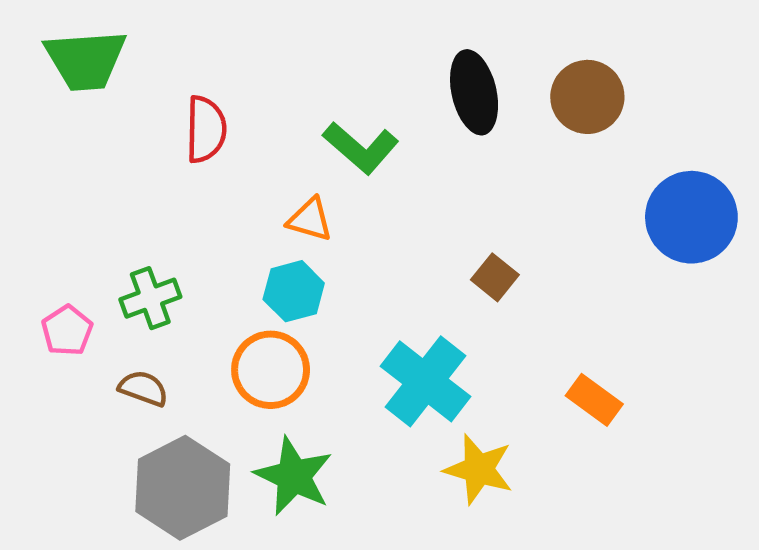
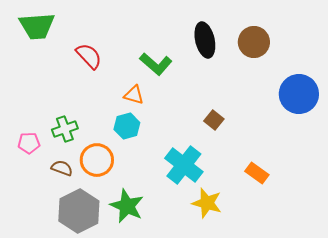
red semicircle: (206, 129) -> (89, 56), turned -44
pink pentagon: (67, 330) -> (29, 143), turned 30
orange circle: (271, 370) -> (97, 160), moved

